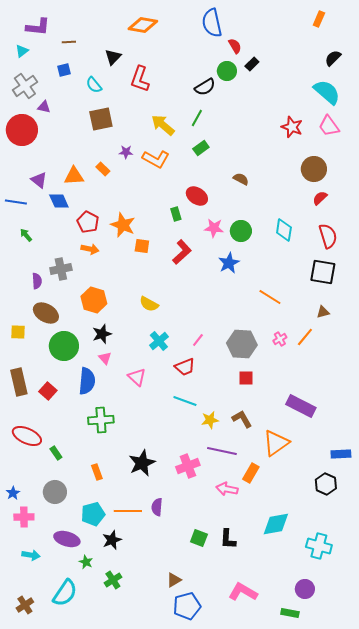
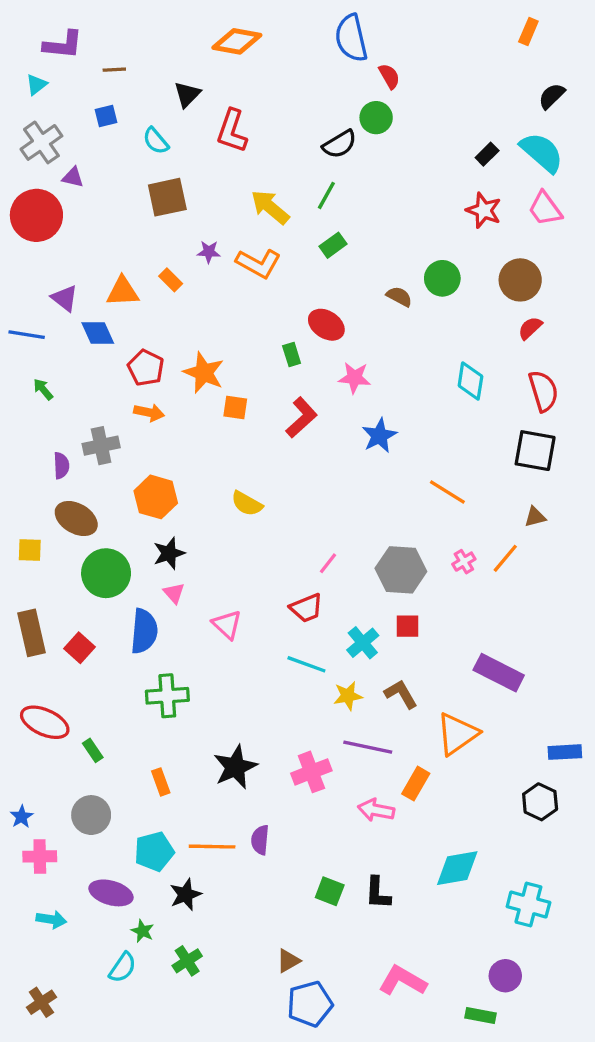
black rectangle: (252, 64) -> (487, 154), moved
green circle: (241, 231) -> (442, 278), moved
cyan cross: (159, 341) -> (363, 643), moved
cyan semicircle: (65, 593) -> (123, 967), moved, size x0.7

